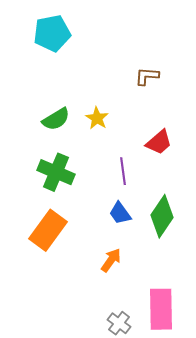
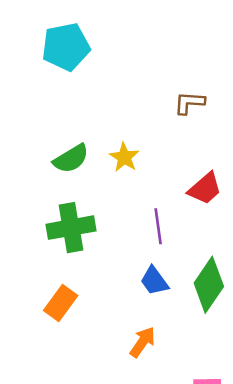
green cross: (56, 172) -> (71, 228), turned -33
orange rectangle: (48, 230) -> (61, 303), size x0.7

